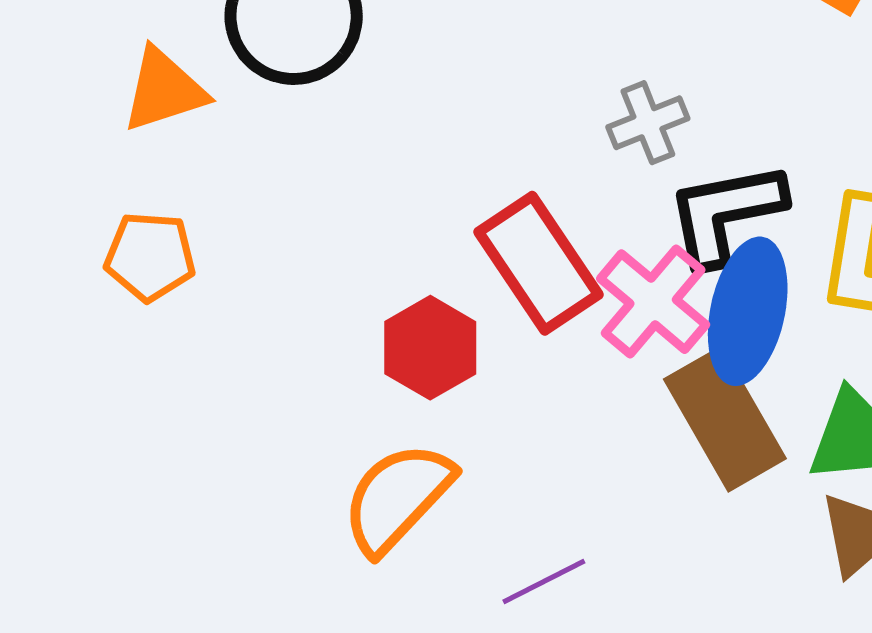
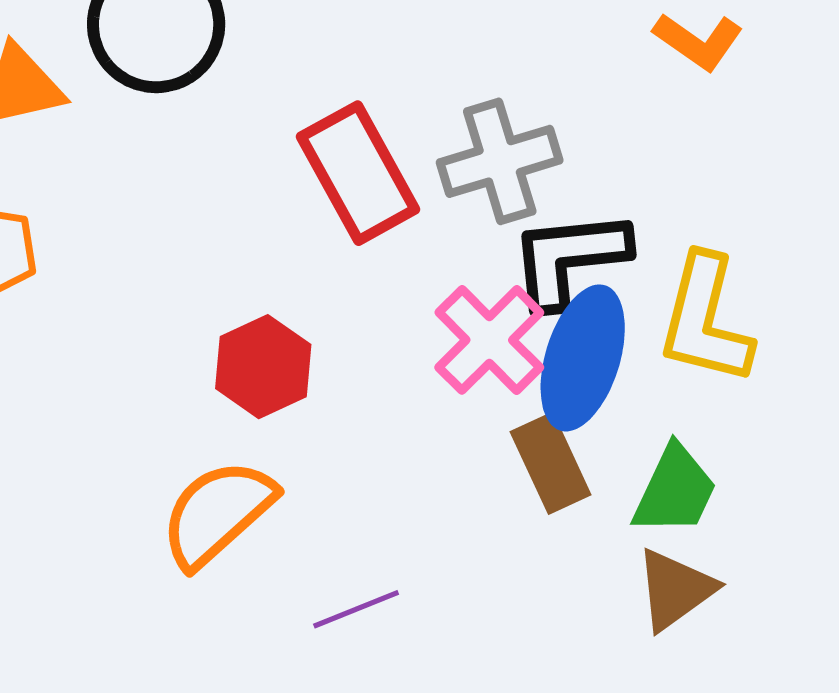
gray cross: (648, 123) -> (500, 161), size x1.5
red rectangle: (539, 263) -> (358, 173), moved
brown rectangle: (725, 419) -> (551, 463), size x0.7

